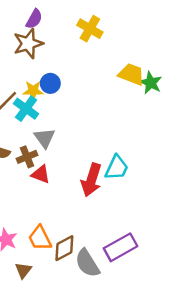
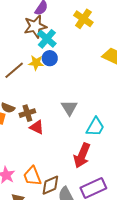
cyan cross: (26, 109) -> (47, 39), moved
gray triangle: (45, 138) -> (69, 108), moved
red arrow: (91, 180) -> (82, 155), moved

